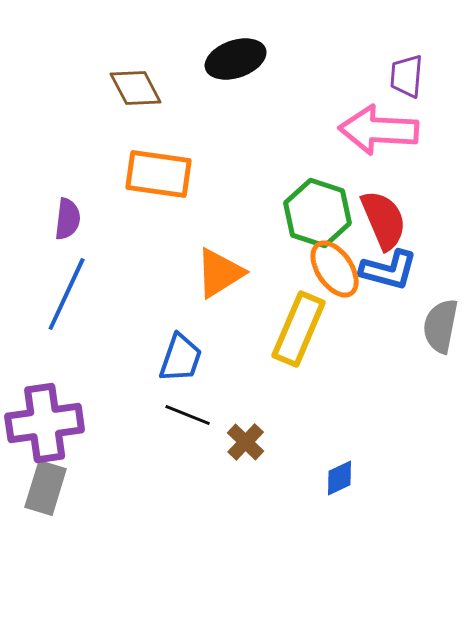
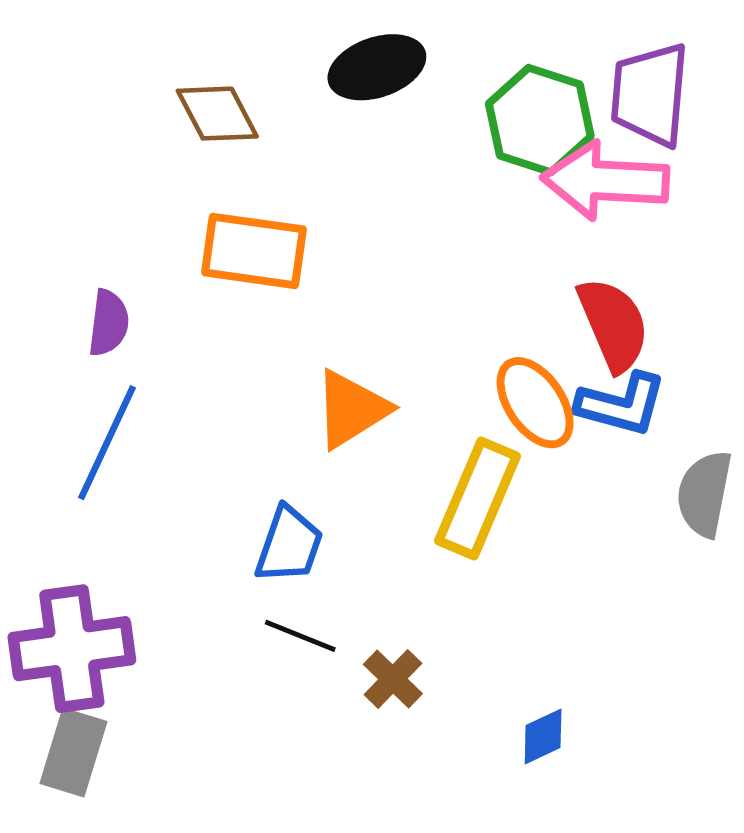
purple trapezoid: (407, 76) -> (650, 94), size x1.5
green hexagon: (318, 213) -> (540, 120), moved

